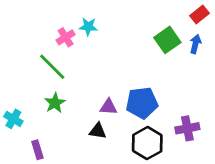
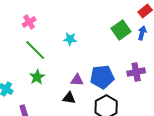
cyan star: (88, 27) -> (70, 39), moved
pink cross: (66, 37) -> (29, 22), moved
purple cross: (187, 128) -> (136, 72), moved

